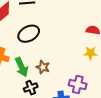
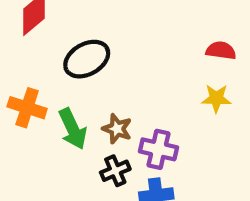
purple cross: (78, 84) -> (158, 149), moved
black cross: (31, 88) -> (115, 171), moved

